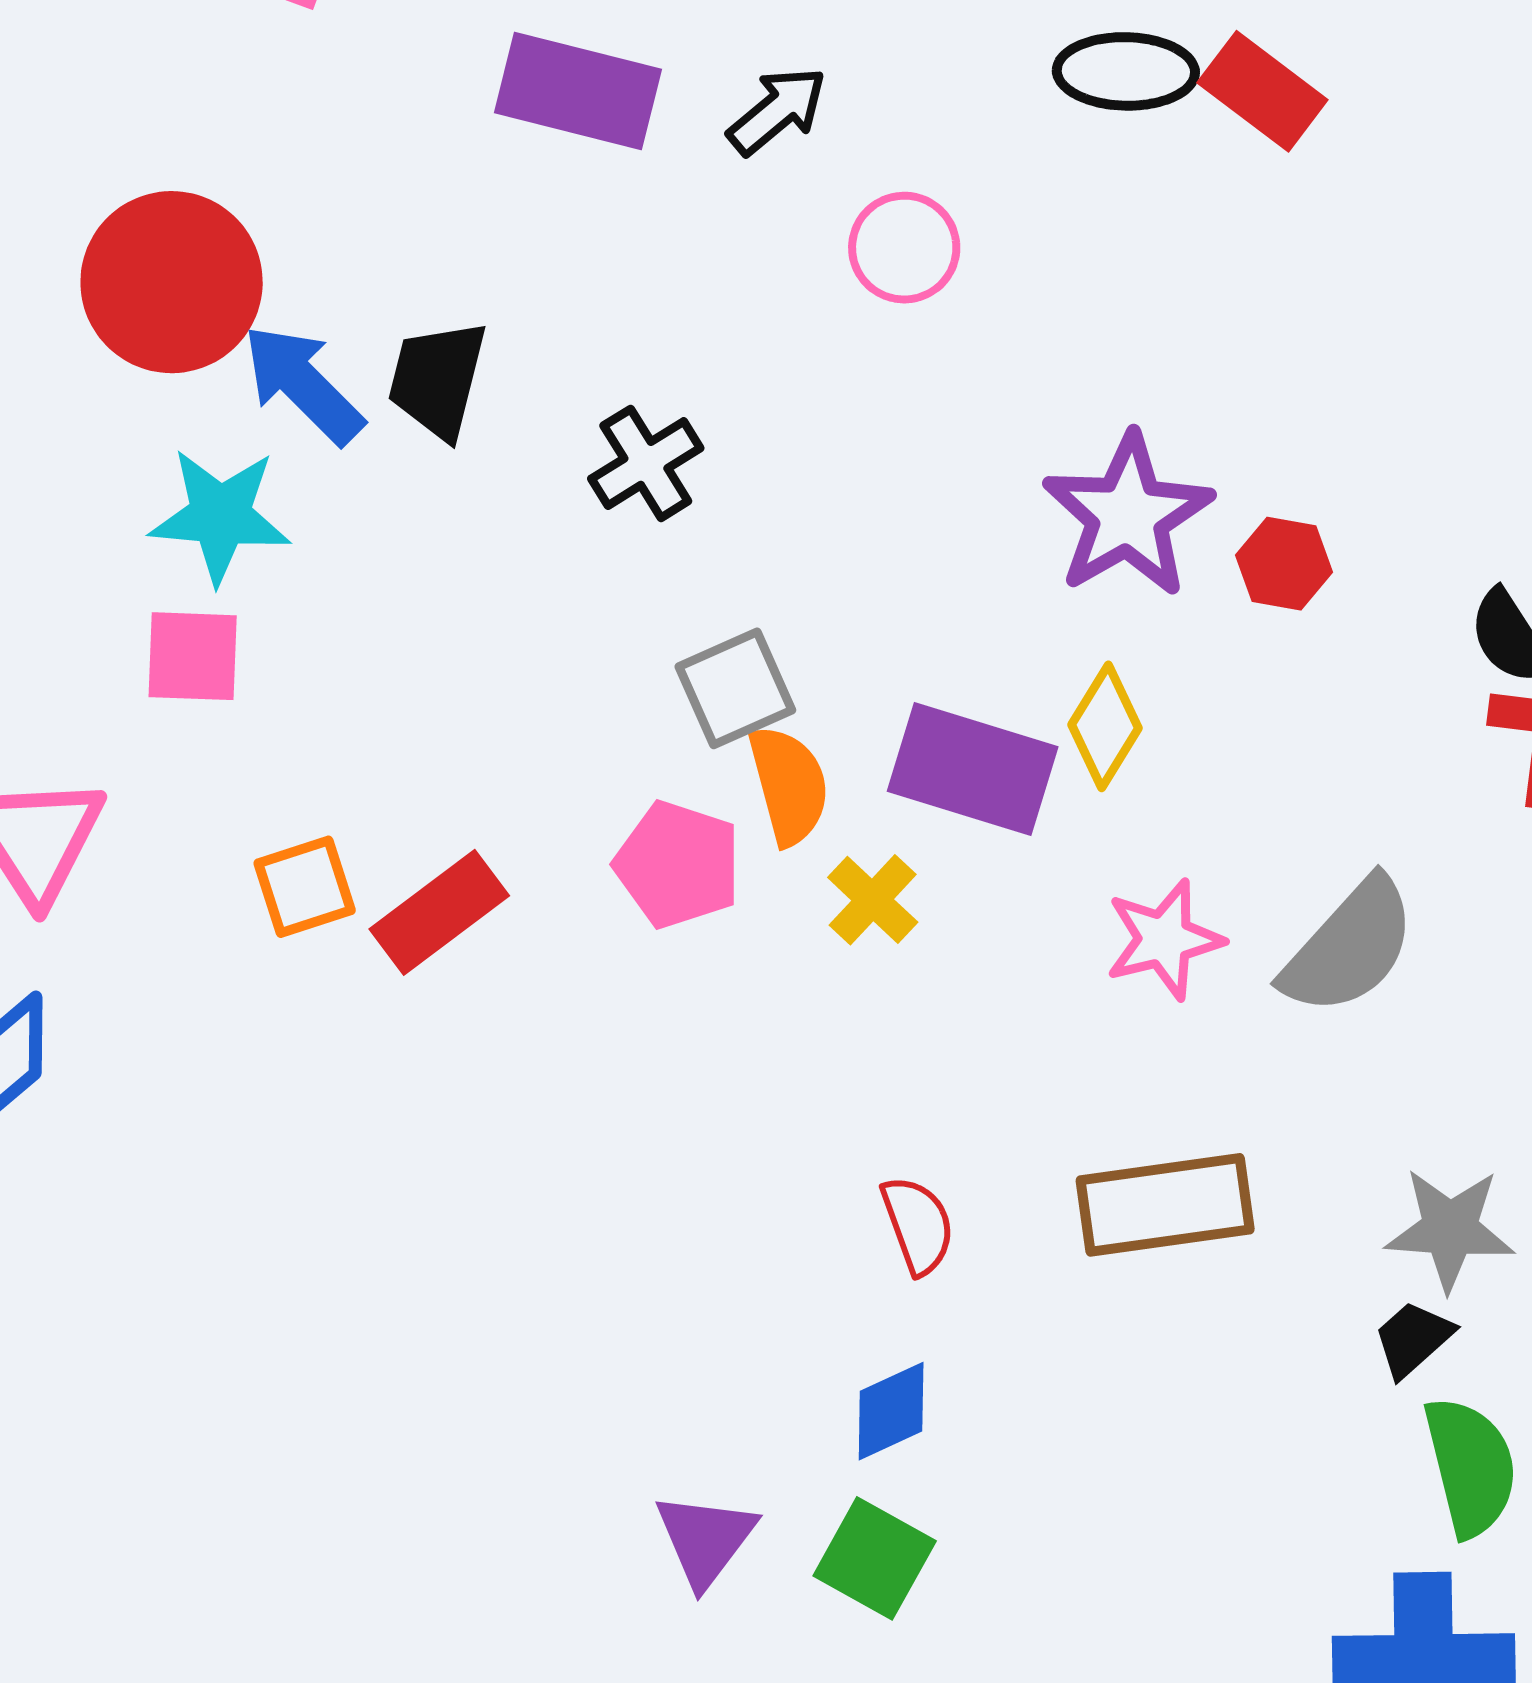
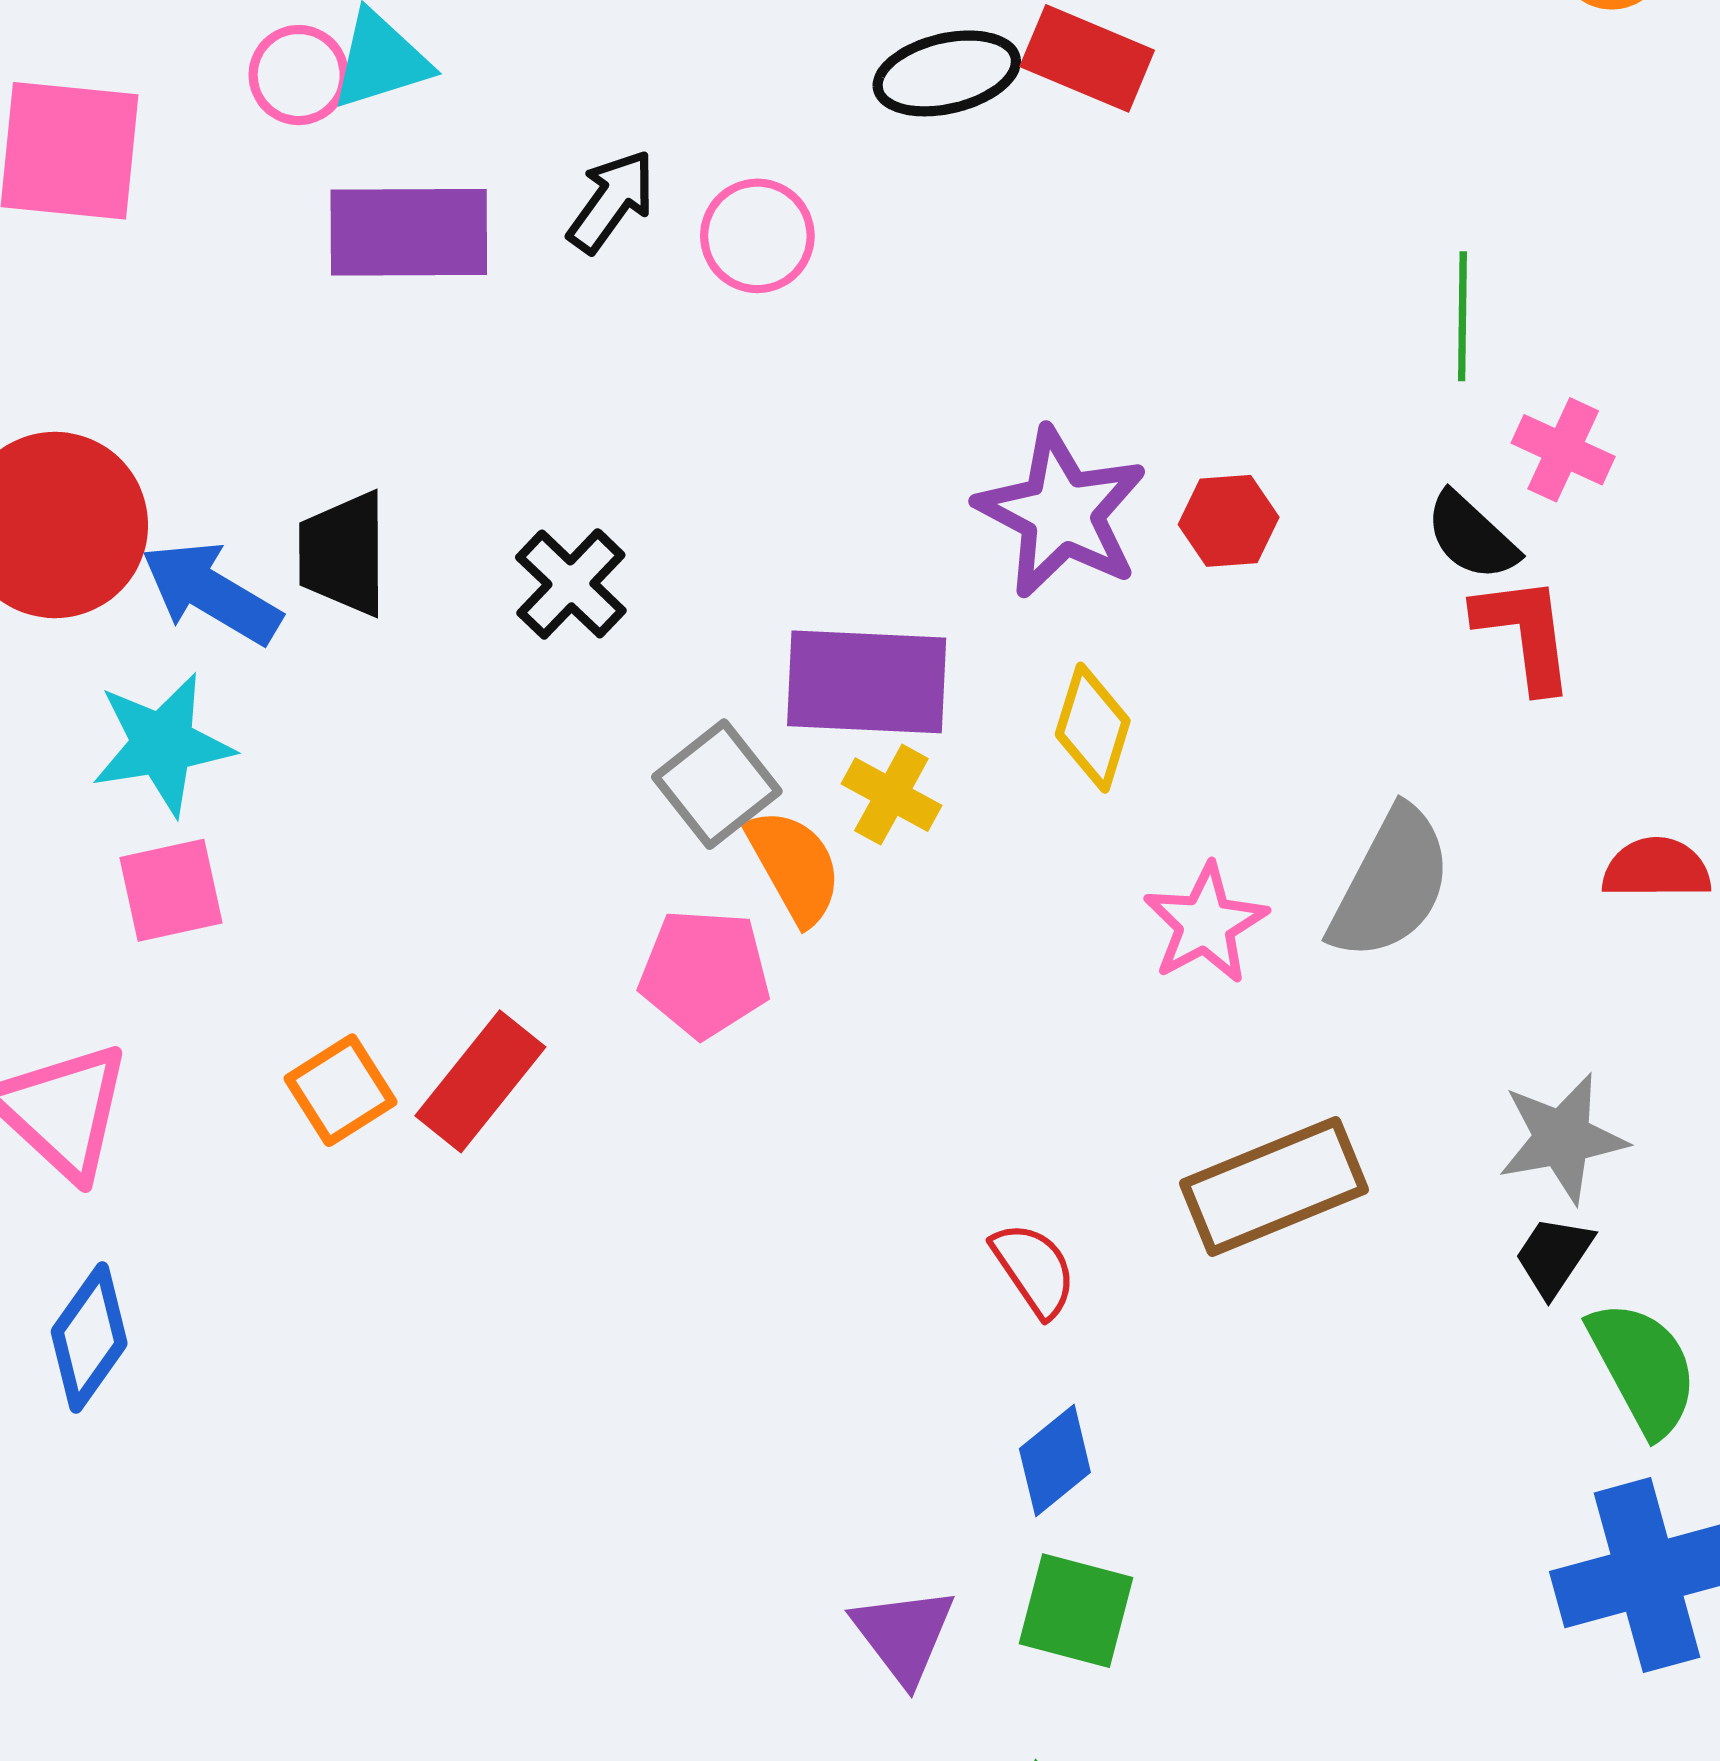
pink circle: (904, 248) -> (757, 236), moved
purple rectangle: (973, 769) -> (867, 682), moved
yellow cross: (873, 900) -> (891, 795), moved

